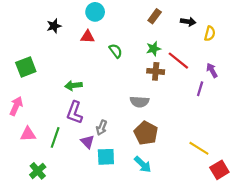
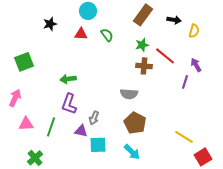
brown rectangle: (155, 16) -> (143, 15), size x1.5
green semicircle: (116, 51) -> (107, 35), moved
purple triangle: (88, 142) -> (81, 131), turned -32

